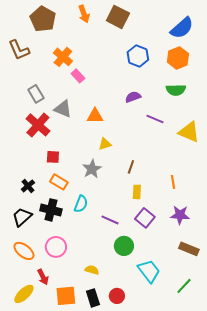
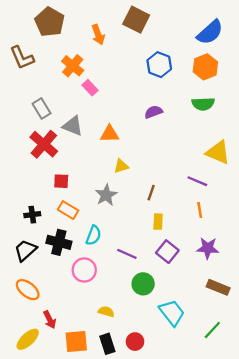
orange arrow: (84, 14) -> (98, 35), moved
purple line: (155, 119) -> (197, 181), moved
black cross: (28, 186) -> (32, 215), turned 32
pink circle: (56, 247) -> (84, 270), moved

